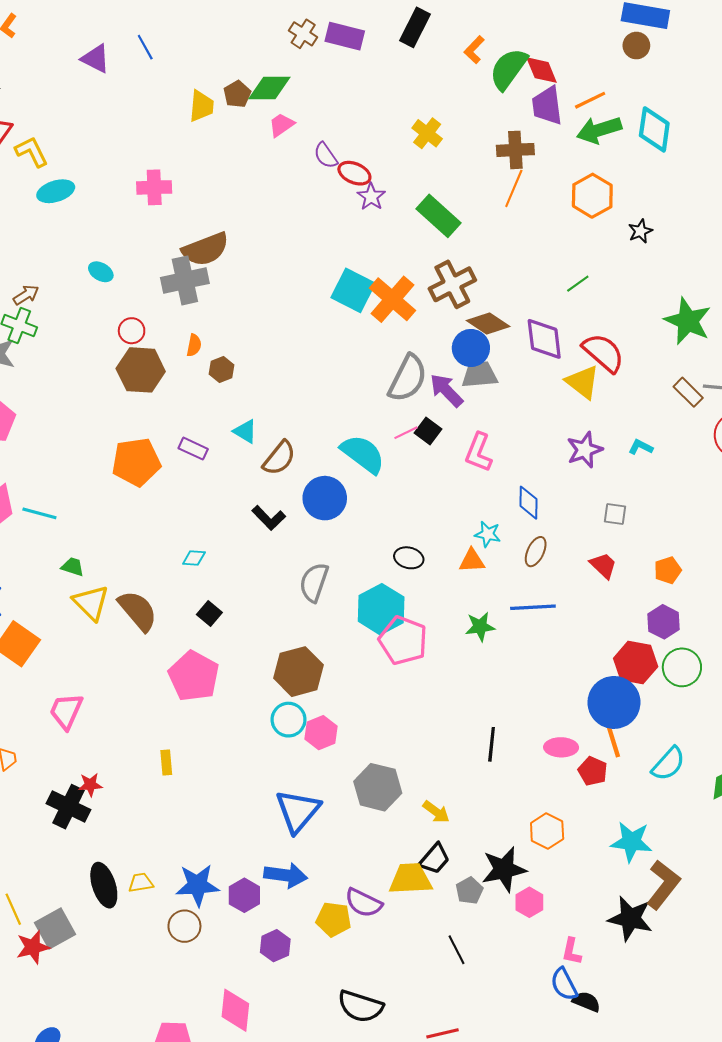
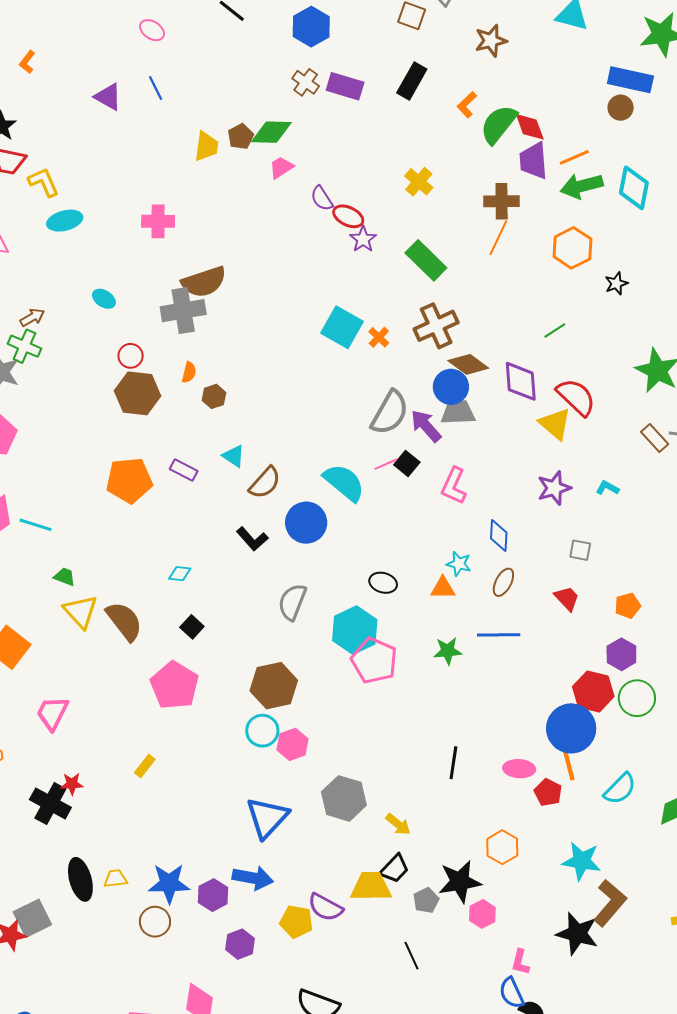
orange cross: (393, 299) -> (379, 337), size x0.5
yellow rectangle: (166, 762) -> (145, 766), turned 40

